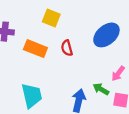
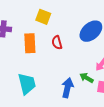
orange rectangle: (35, 49) -> (30, 43), turned 66

